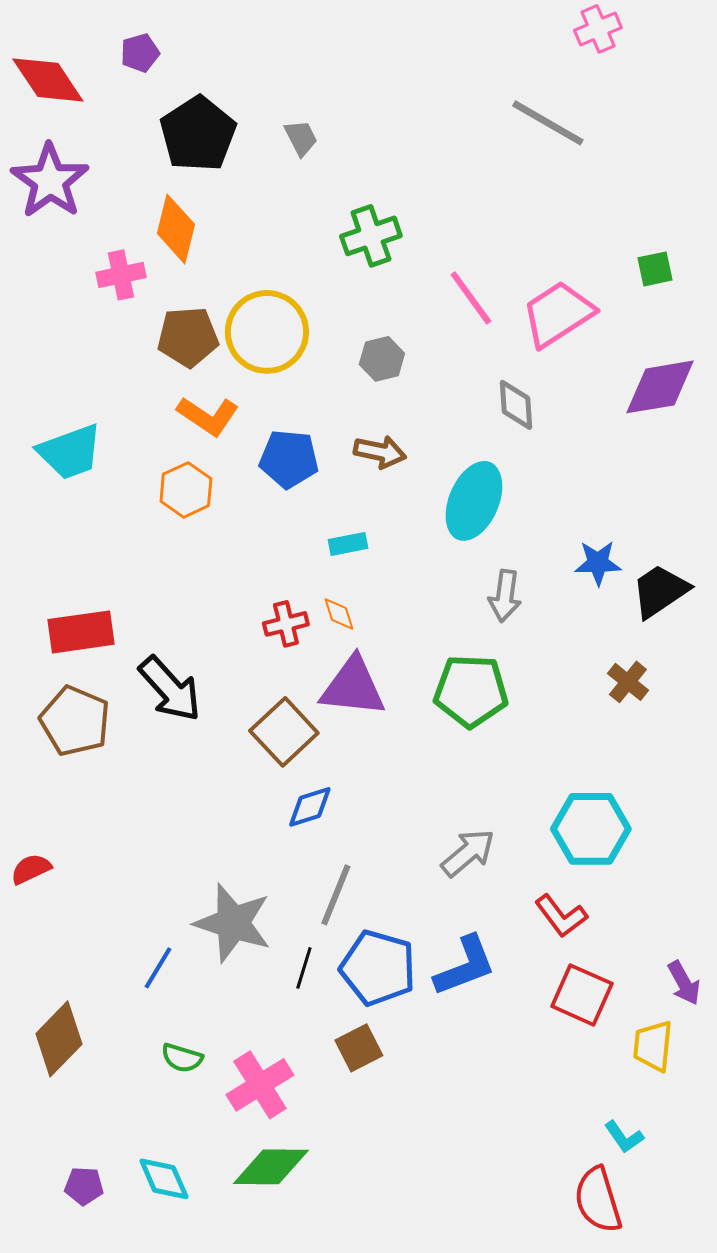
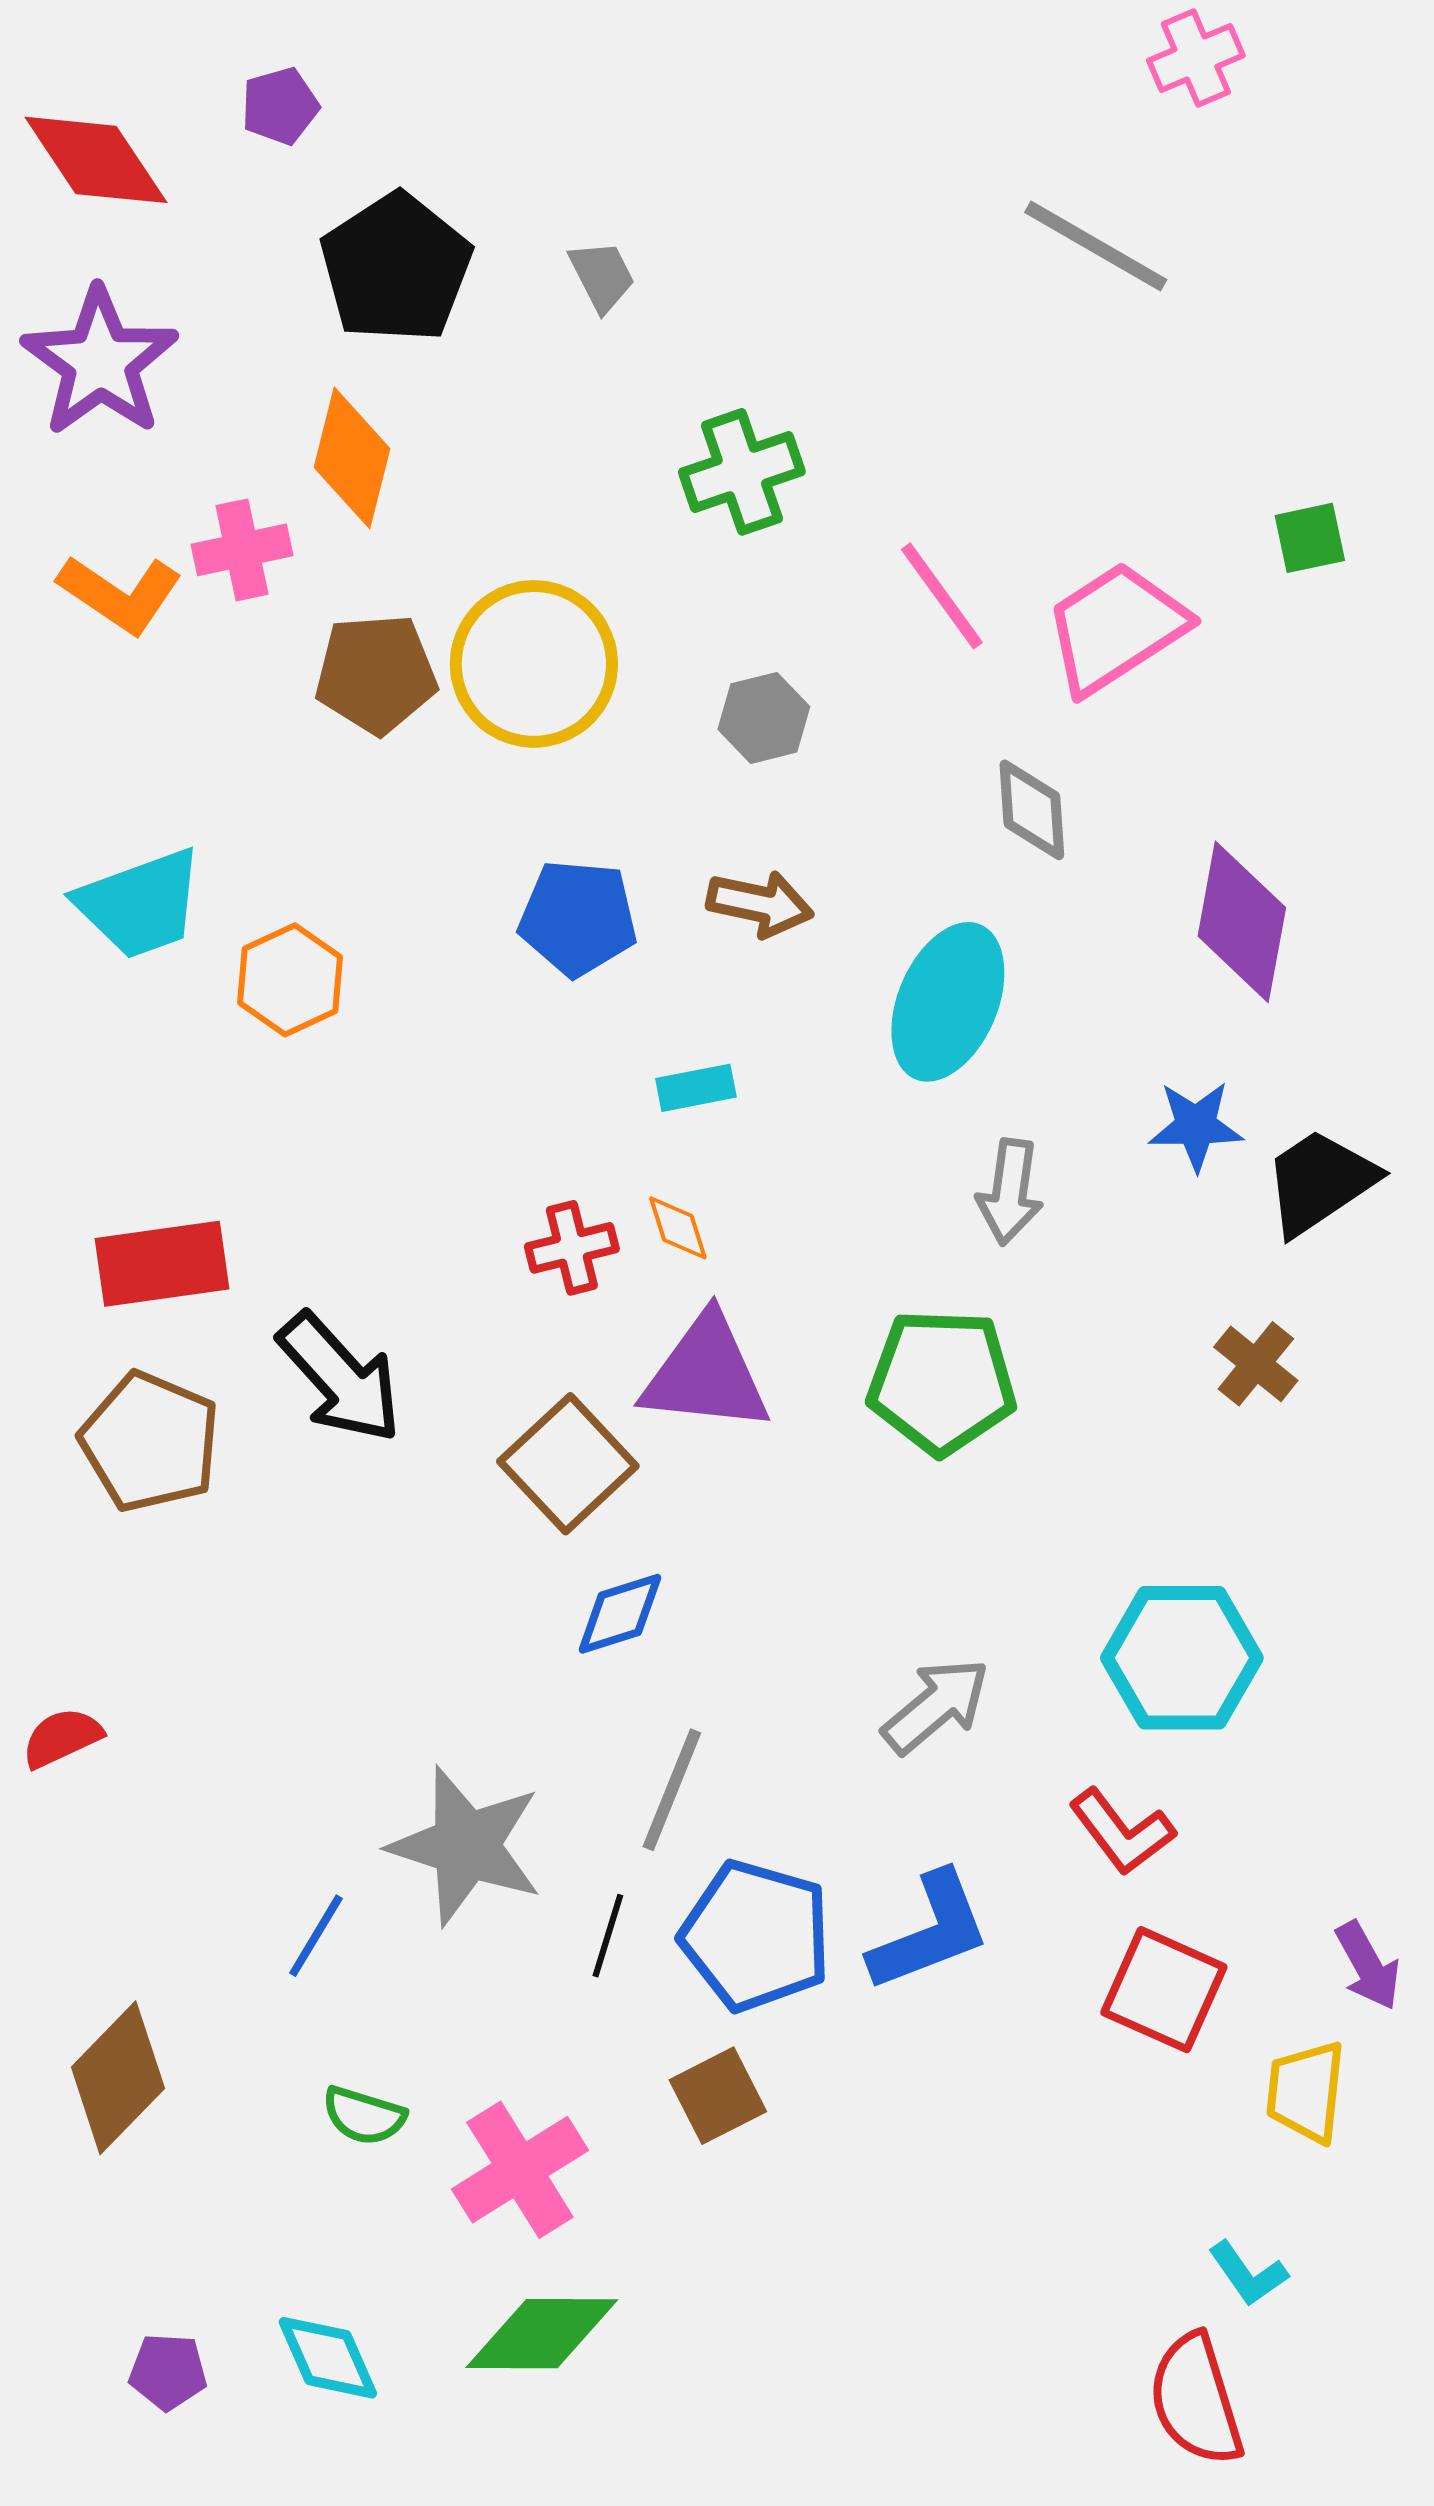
purple diamond: (660, 387) -> (1242, 922), moved, turned -70
orange L-shape: (208, 416) -> (120, 594), moved
orange hexagon: (186, 490) -> (290, 980), moved

